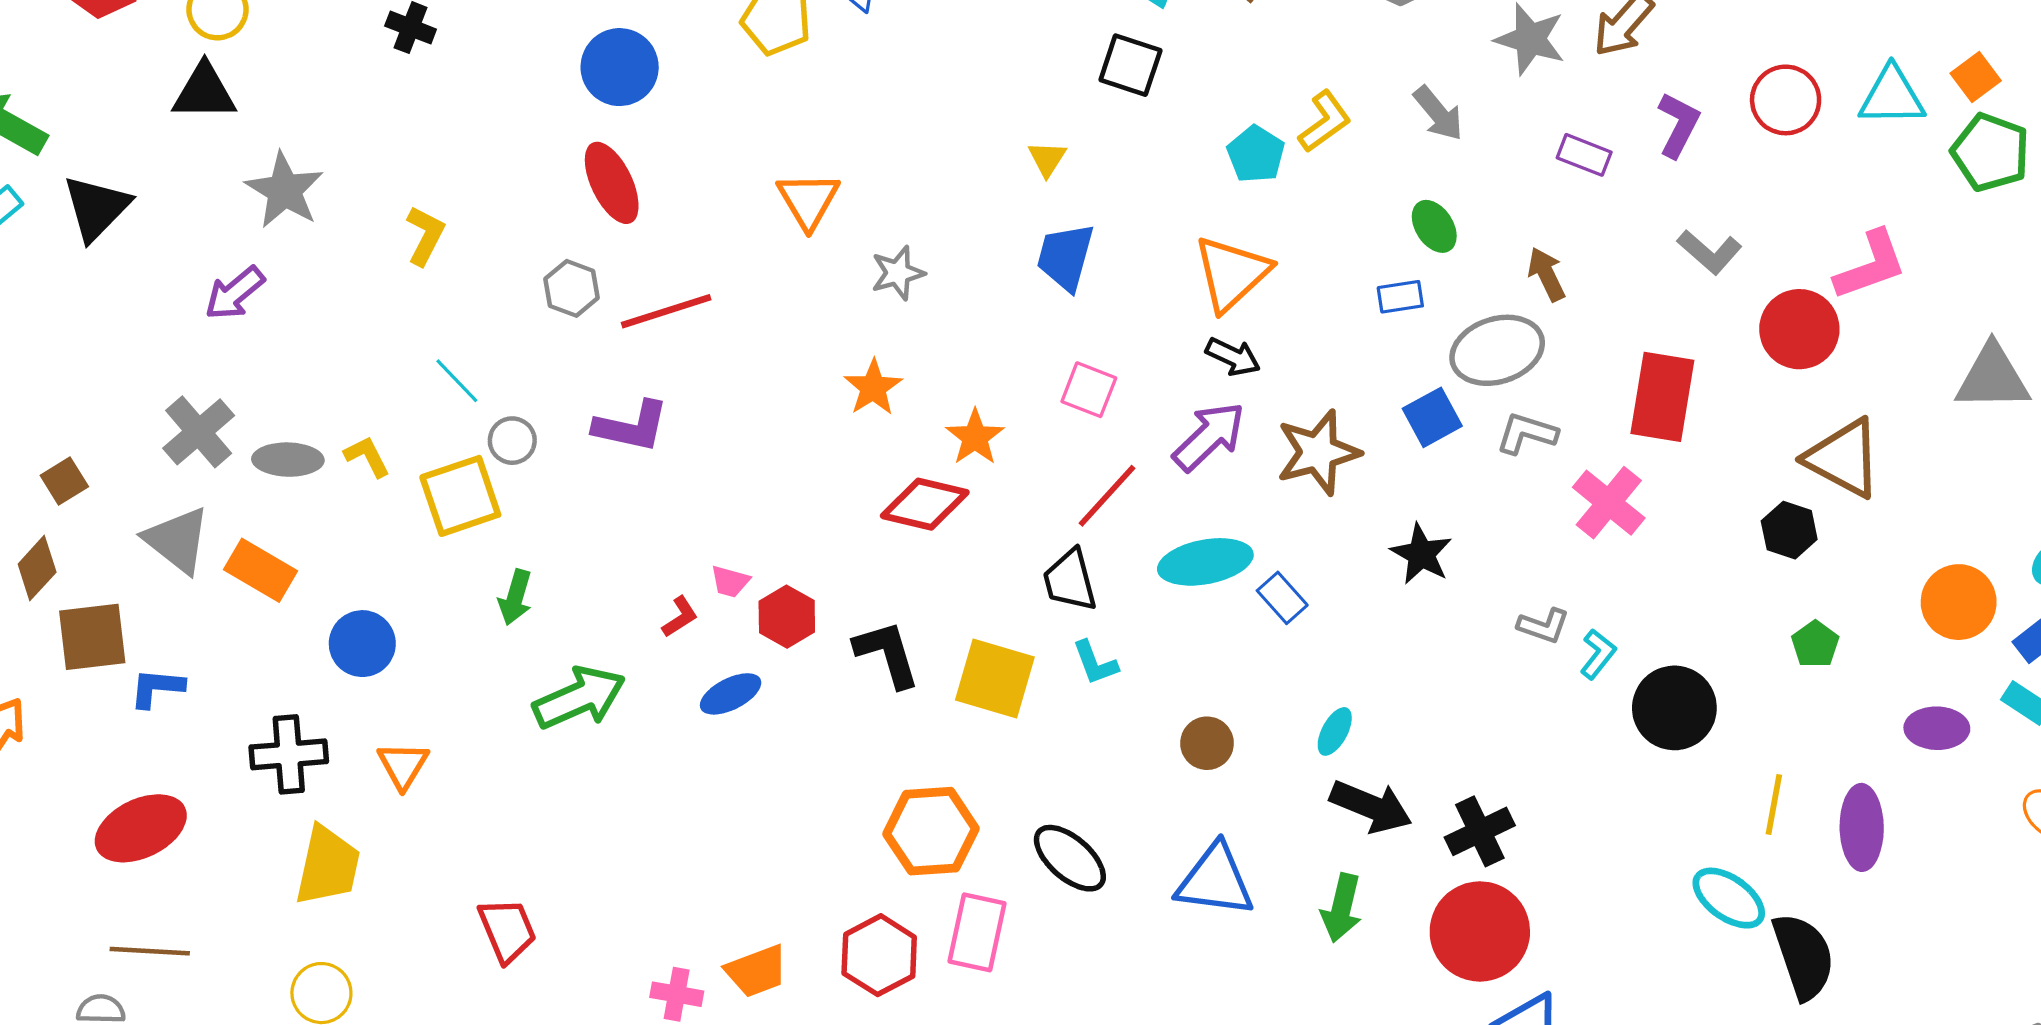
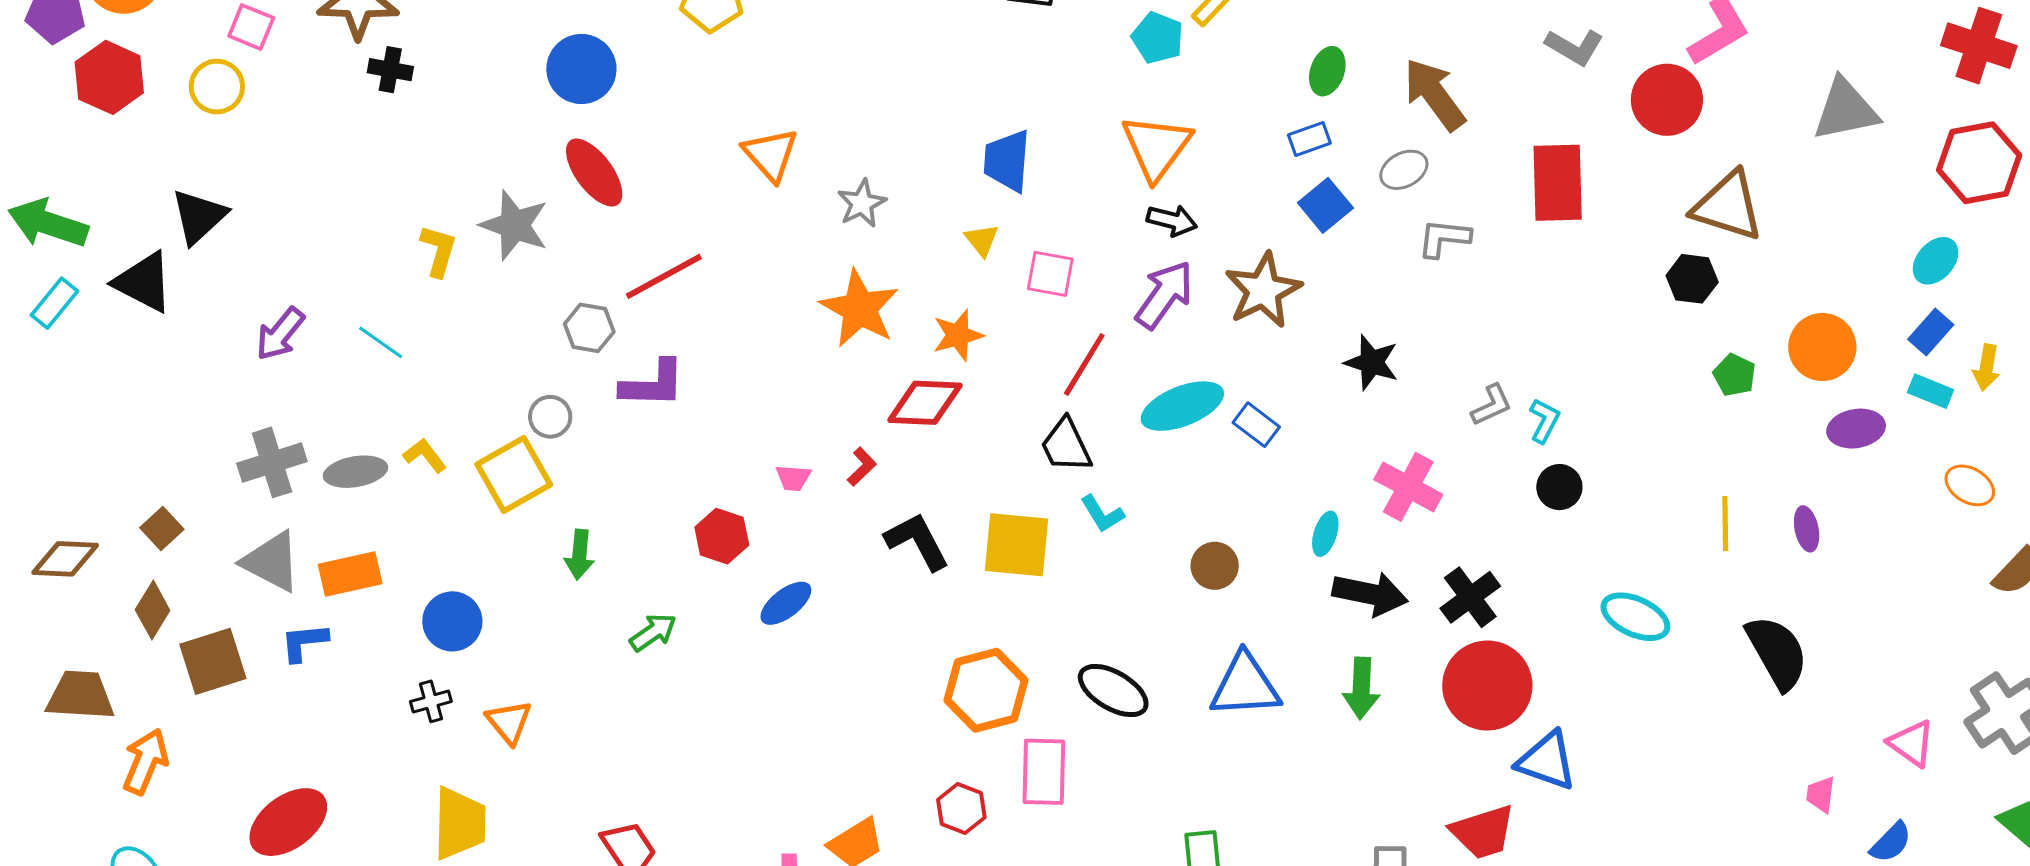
black triangle: (204, 92) -> (199, 216), moved, turned -32
yellow triangle: (1047, 159) -> (982, 240), moved
gray star: (284, 190) -> (514, 225), moved
black triangle: (96, 208) -> (144, 282), turned -36
green ellipse: (1434, 226) -> (1327, 71), turned 63
brown arrow: (1546, 274) -> (1434, 94), size x1.6
gray hexagon: (572, 288) -> (589, 328), moved
gray ellipse: (1497, 350) -> (1404, 170), size x0.6
cyan line: (457, 381) -> (381, 342), moved
orange star: (873, 387) -> (860, 309), size x1.5
blue square: (1432, 417) -> (1325, 205), moved
gray cross: (199, 432) -> (272, 462), turned 34
orange star: (975, 437) -> (958, 335), turned 30
pink cross: (1609, 503) -> (1408, 487), moved
orange rectangle: (261, 570) -> (350, 574), turned -32
pink trapezoid: (730, 581) -> (793, 478), moved
orange circle: (1959, 602) -> (1822, 347), moved
red L-shape: (680, 617) -> (862, 467), moved
red hexagon: (787, 617) -> (722, 536), moved
gray L-shape: (1544, 626) -> (1492, 405), turned -33
blue L-shape: (157, 688) -> (304, 642), moved
green arrow: (579, 698) -> (653, 632), size x0.6
black circle: (1674, 708) -> (1559, 487), moved, size x0.6
black cross: (289, 754) -> (431, 701), moved, size x0.6
purple ellipse: (1862, 827) -> (1807, 529), size x0.6
cyan ellipse: (1729, 898) -> (1635, 617), moved
red hexagon: (879, 955) -> (961, 809), size x0.7

